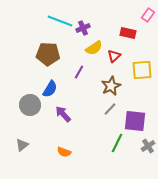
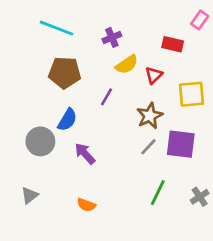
cyan line: (60, 21) -> (57, 28), moved
purple square: (135, 121) -> (181, 144), moved

